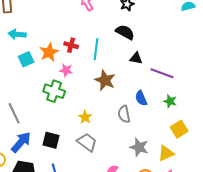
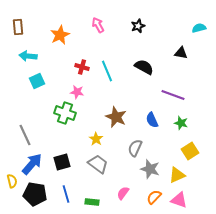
black semicircle: (125, 32) -> (144, 67), moved
cyan line: (96, 49) -> (107, 71), turned -30
orange star: (49, 52) -> (60, 35), moved
black triangle: (136, 58) -> (181, 53), moved
brown star: (105, 80) -> (116, 117), moved
gray semicircle: (124, 114) -> (135, 148), moved, turned 36
black square: (51, 140) -> (62, 162), turned -30

